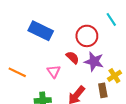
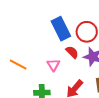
blue rectangle: (41, 31) -> (61, 29), moved, turned 35

